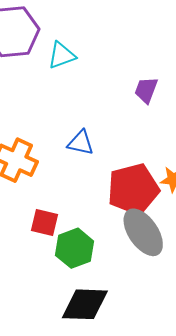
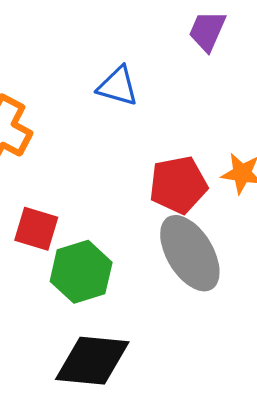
blue triangle: (81, 143) -> (118, 86), moved
red pentagon: (133, 189) -> (178, 185), size x0.7

